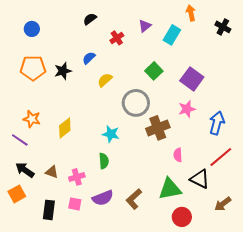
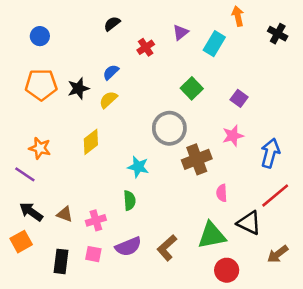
purple square: (192, 79) -> (239, 98), size x0.6
yellow semicircle: (105, 80) -> (108, 100), moved
yellow diamond: (65, 128) -> (91, 142), moved

